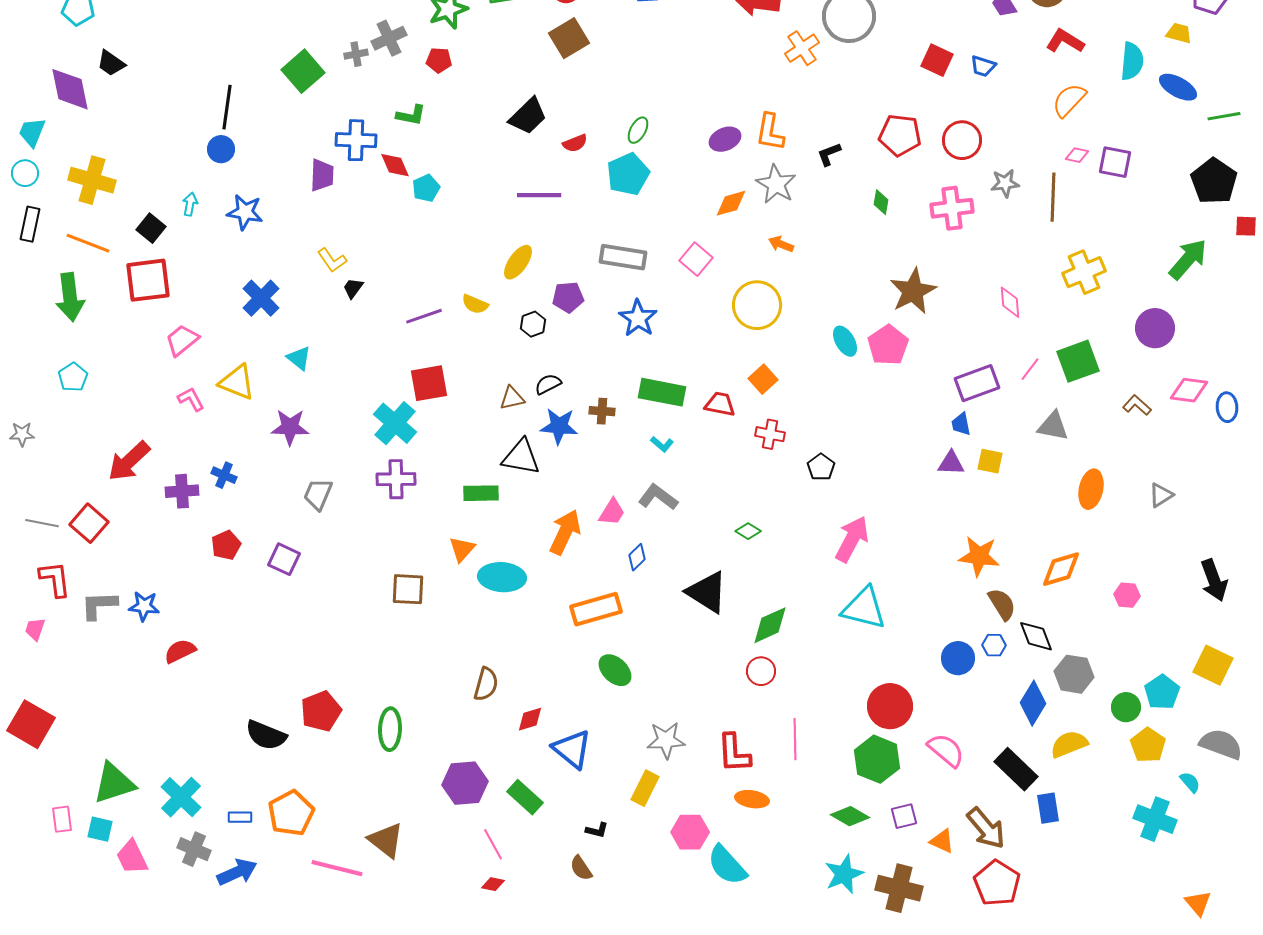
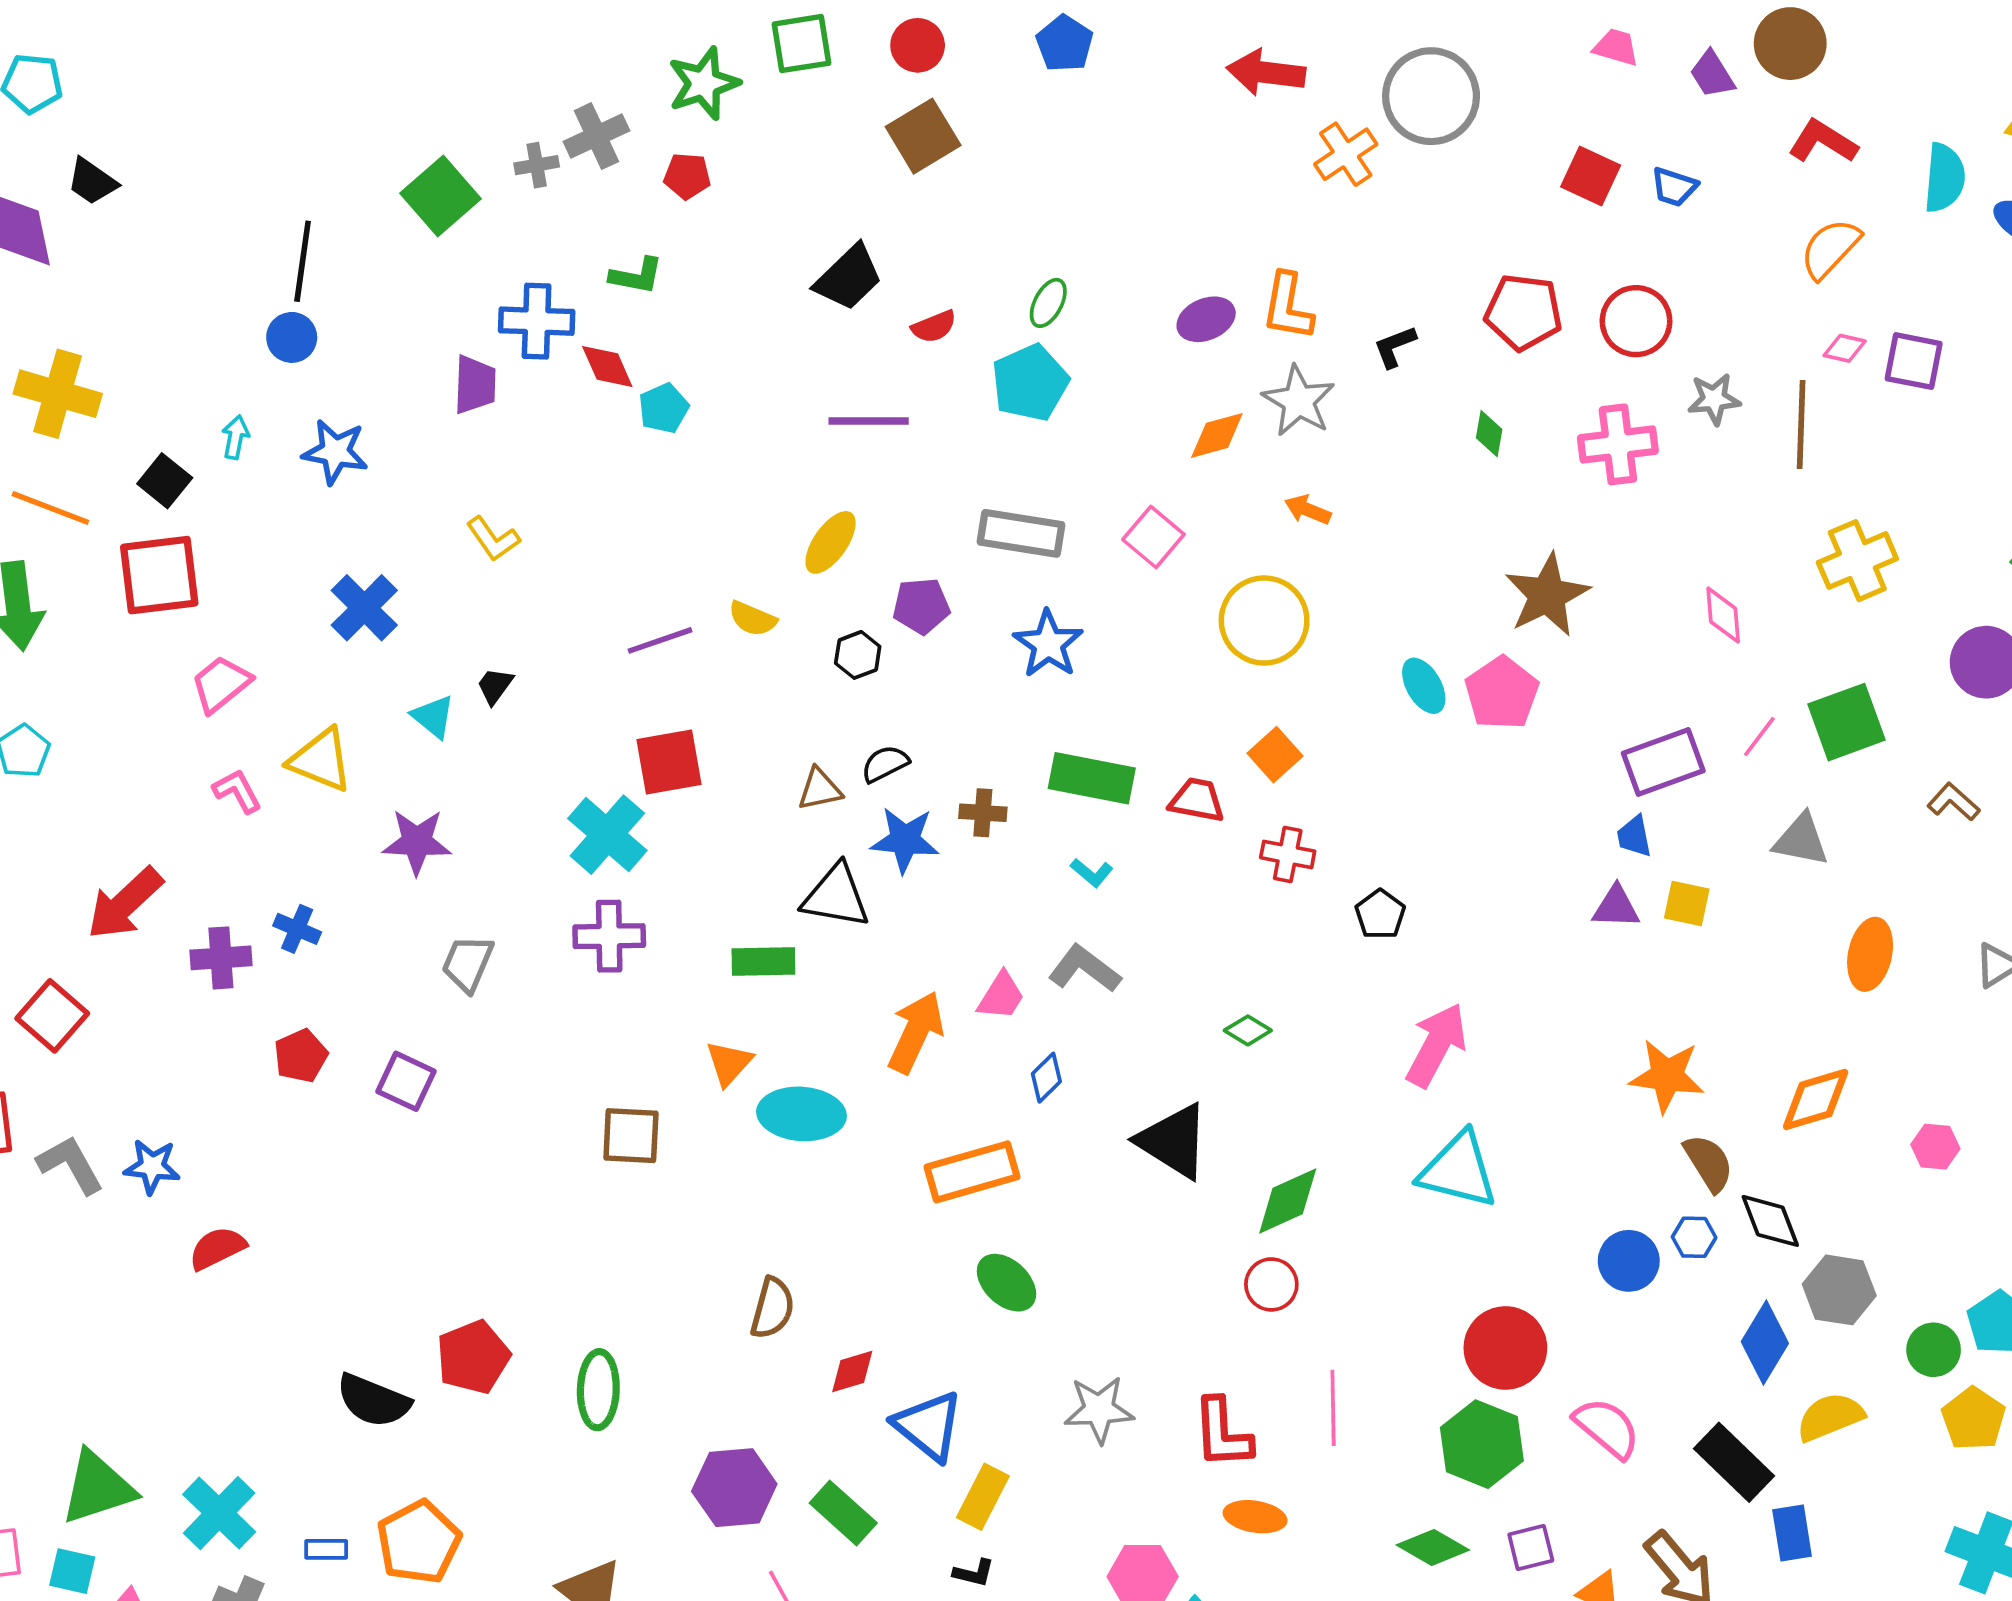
black trapezoid: (353, 288) -> (495, 686), moved
gray L-shape: (99, 605) -> (70, 1165), turned 63
yellow rectangle: (645, 788) -> (983, 1497), moved

